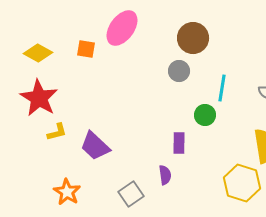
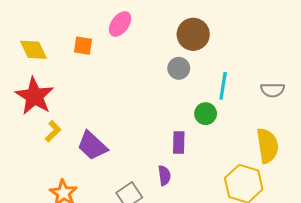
pink ellipse: (122, 28) -> (120, 24), size x0.7
yellow diamond: (38, 53) -> (33, 50), turned 36
yellow L-shape: (57, 132) -> (53, 131), turned -30

